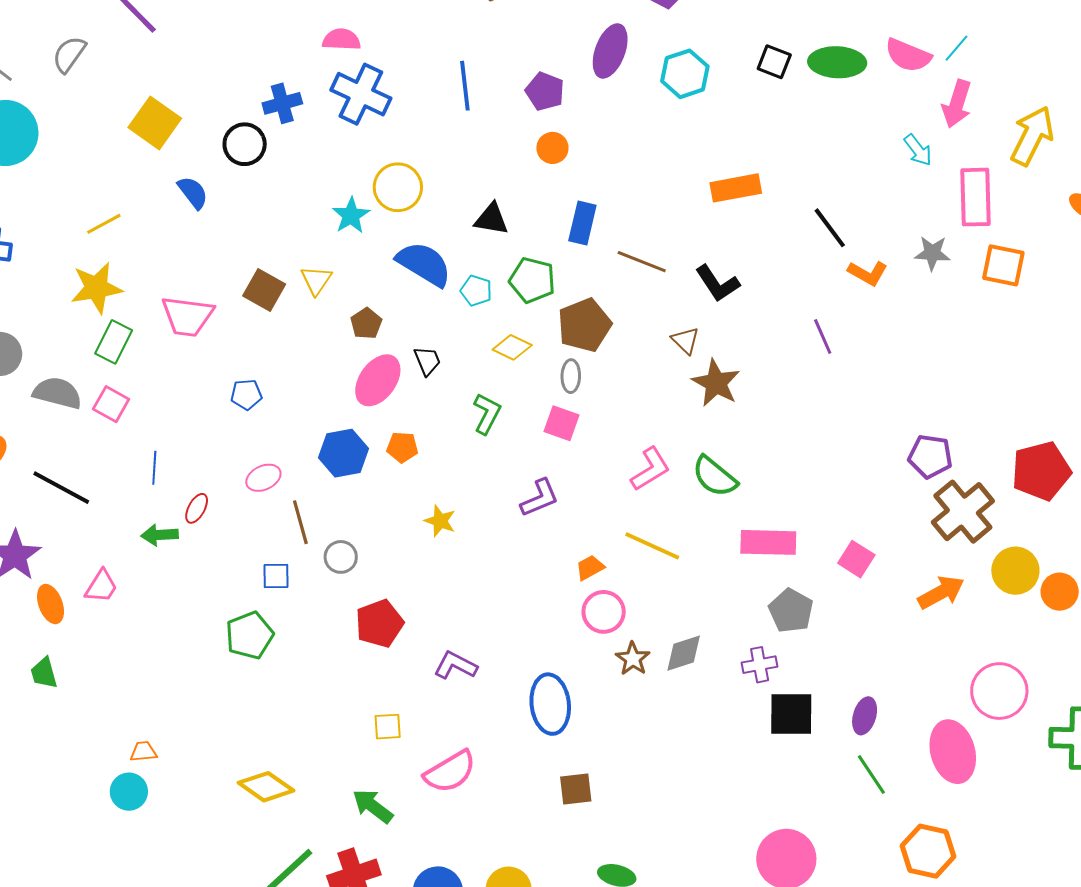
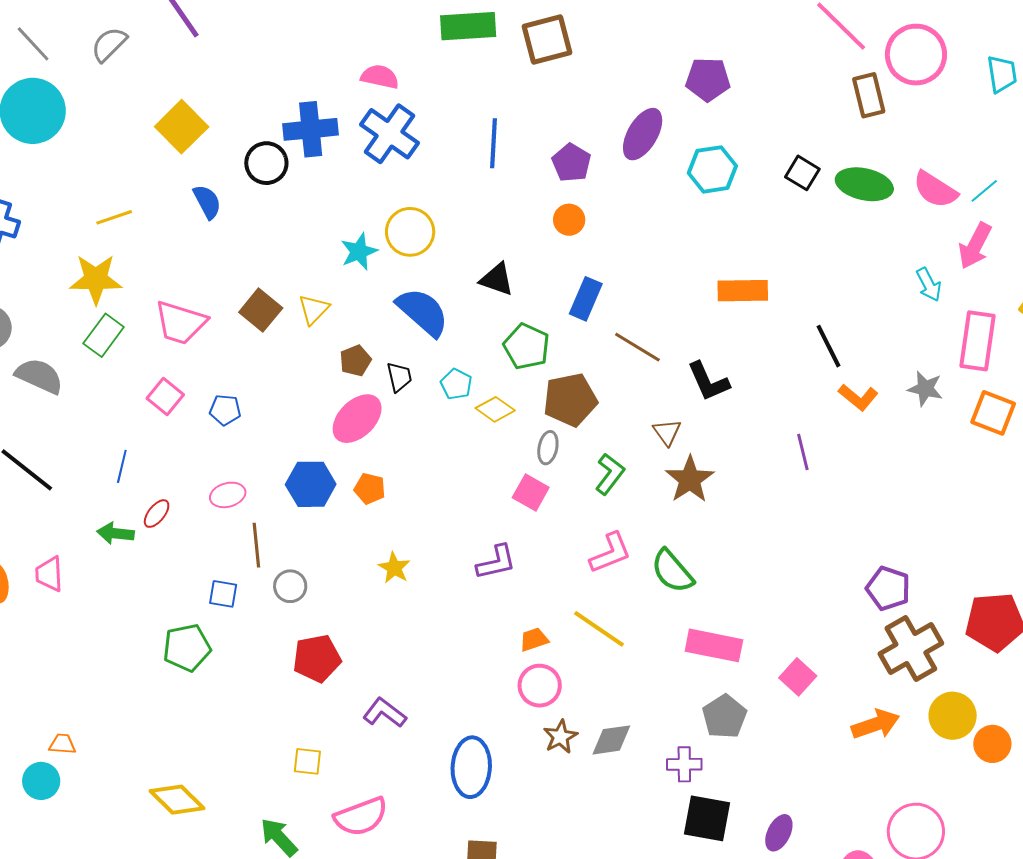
blue cross: (282, 103) -> (311, 129), size x1.4
cyan pentagon: (476, 291) -> (456, 384), moved
black trapezoid: (427, 361) -> (399, 377), moved
pink square: (111, 404) -> (165, 397), moved
green L-shape: (487, 414) -> (610, 474), moved
pink trapezoid: (101, 586) -> (49, 574), turned 135

